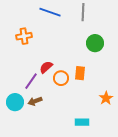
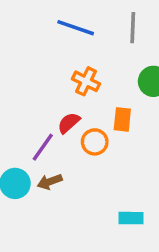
orange cross: (24, 36) -> (86, 81), moved, turned 35
orange rectangle: (80, 73) -> (122, 119), moved

